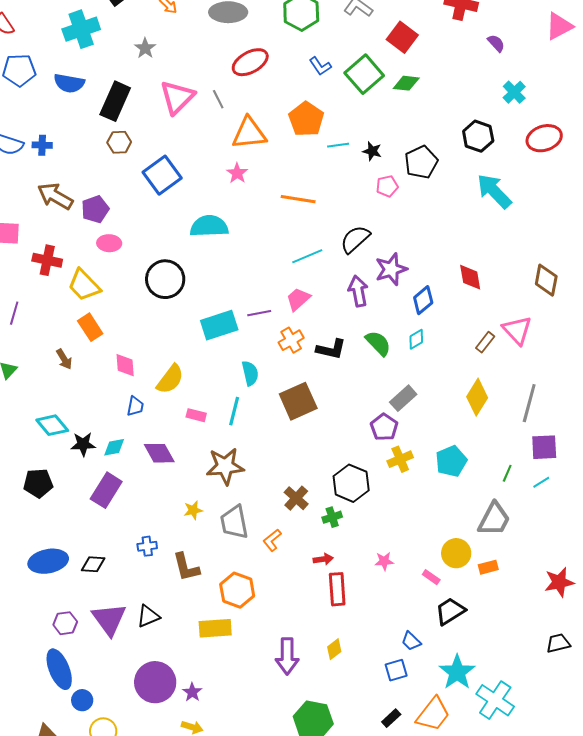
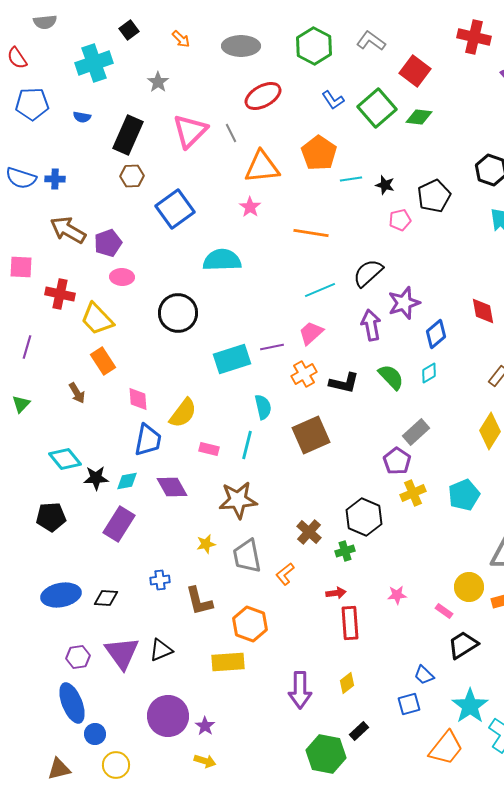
blue semicircle: (69, 83) -> (82, 117), size x0.6
blue trapezoid: (135, 406) -> (148, 440), size x1.6
black rectangle: (391, 718) -> (359, 731), moved

